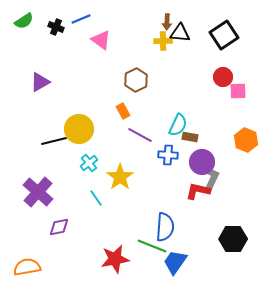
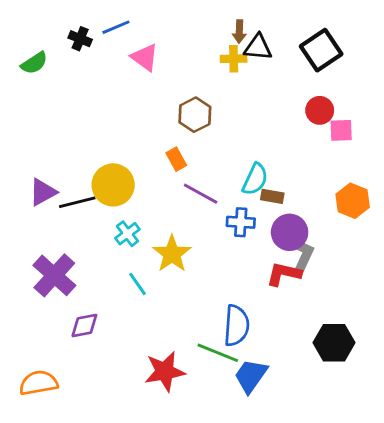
green semicircle: (24, 21) -> (34, 63), moved
purple triangle: (40, 82) -> (43, 192), moved

